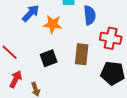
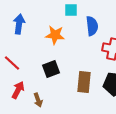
blue arrow: (31, 13) -> (19, 24), moved, turned -36
brown rectangle: (82, 54) -> (84, 82), moved

